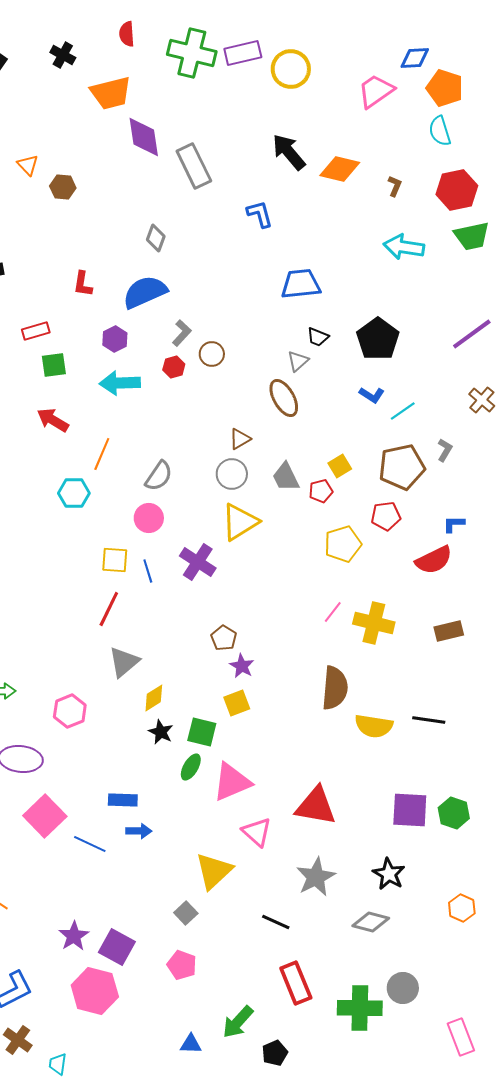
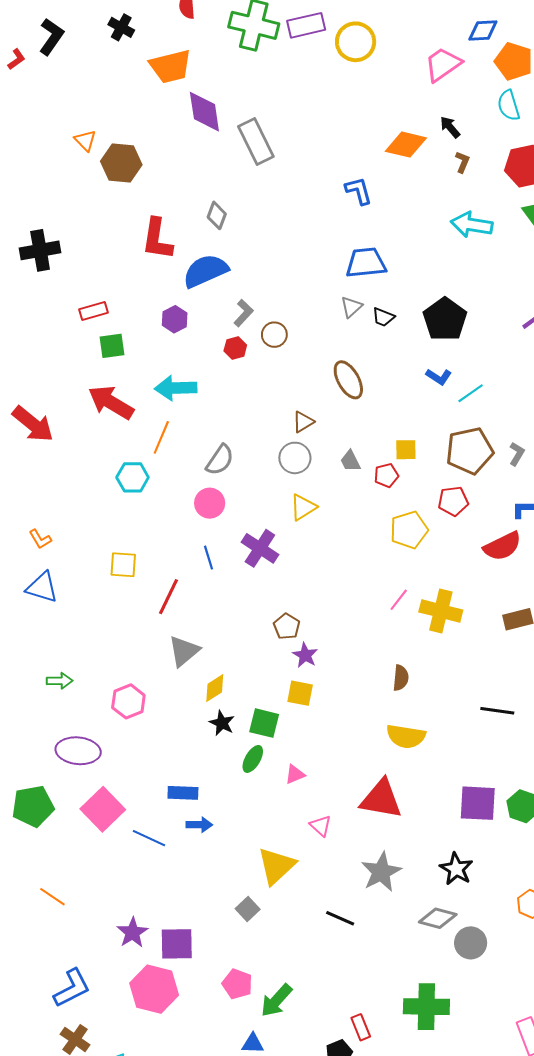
black arrow: (289, 152) -> (450, 127), moved, size x0.6
brown hexagon: (63, 187) -> (121, 163), size x1.5
blue L-shape: (260, 214) -> (359, 191), moved
red L-shape: (83, 284) -> (157, 239), moved, size x1.6
gray triangle: (298, 361) -> (351, 307), moved
cyan arrow: (120, 383) -> (176, 388), moved
red arrow: (53, 420) -> (111, 402), size x1.4
gray L-shape: (445, 450) -> (517, 454), moved
yellow square: (340, 466) -> (406, 450), turned 30
gray trapezoid: (286, 477) -> (350, 461), size x0.7
yellow triangle: (240, 522) -> (303, 507), size x0.7
yellow square: (115, 560) -> (123, 565), moved
brown semicircle: (335, 688) -> (401, 678), size x0.6
yellow square: (237, 703) -> (300, 693), turned 32
yellow semicircle: (374, 726) -> (406, 736), moved
pink triangle: (232, 782) -> (295, 774), size x0.5
pink triangle: (257, 832) -> (321, 826), size x0.7
purple square: (117, 947) -> (177, 944), turned -30
pink pentagon: (182, 965) -> (237, 984), moved
red rectangle: (296, 983) -> (361, 1027), moved, size x0.6
gray circle: (403, 988) -> (471, 943), moved
green arrow: (238, 1022) -> (276, 1000), moved

